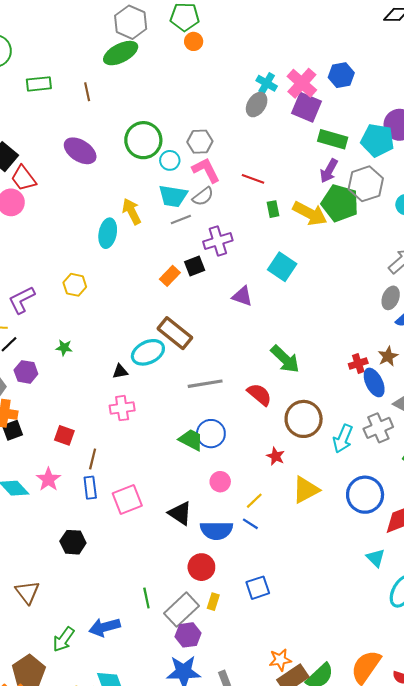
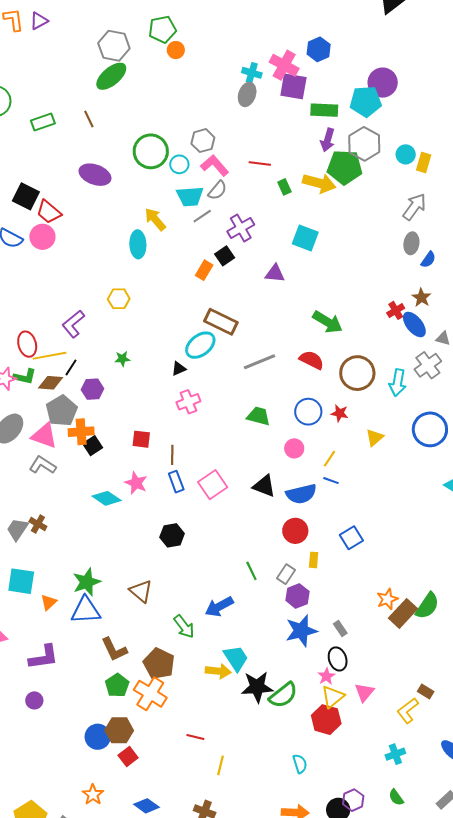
blue circle: (211, 434) -> (308, 412), moved
yellow triangle: (306, 490) -> (375, 438), size x0.7
gray rectangle: (181, 610) -> (286, 574), size x0.6
green arrow: (64, 639) -> (184, 627), turned -60

